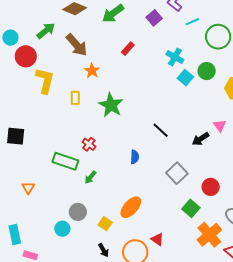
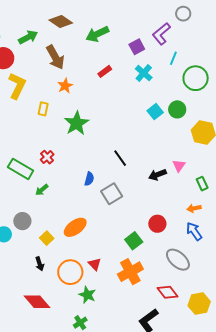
cyan line: (192, 22) -> (173, 58), turned -56
cyan cross: (175, 57) -> (144, 73), moved
gray square: (177, 173) -> (112, 194), moved
orange cross: (209, 235) -> (130, 272), moved

